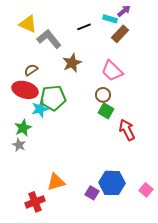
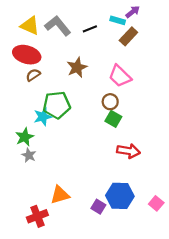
gray L-shape: (49, 39) -> (58, 26), moved
red ellipse: (25, 90) -> (27, 55), moved
red arrow: (127, 130) -> (128, 151), moved, turned 125
gray star: (19, 145) -> (29, 155), moved

